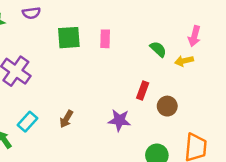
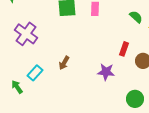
brown arrow: (66, 119) -> (64, 63), moved

